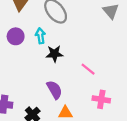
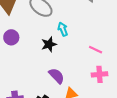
cyan arrow: (40, 36) -> (63, 29), moved
pink line: (88, 69) -> (96, 50), moved

